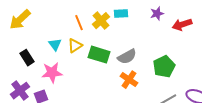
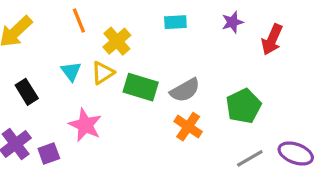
yellow cross: (101, 21) -> (117, 41), moved
orange line: (79, 23) -> (79, 21), moved
red arrow: (182, 25) -> (272, 40), turned -48
pink star: (52, 73) -> (85, 125), moved, turned 30

